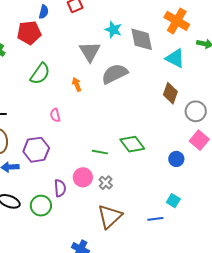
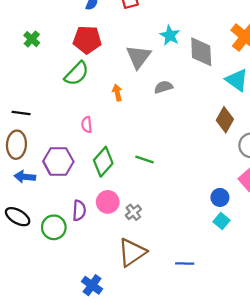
red pentagon: (29, 33) -> (87, 40), moved
gray semicircle: (115, 74) -> (163, 87), size x0.6
green diamond: (132, 144) -> (103, 162), moved, turned 70
green line: (100, 152) -> (145, 160), moved
cyan square: (173, 201) -> (222, 221), moved

